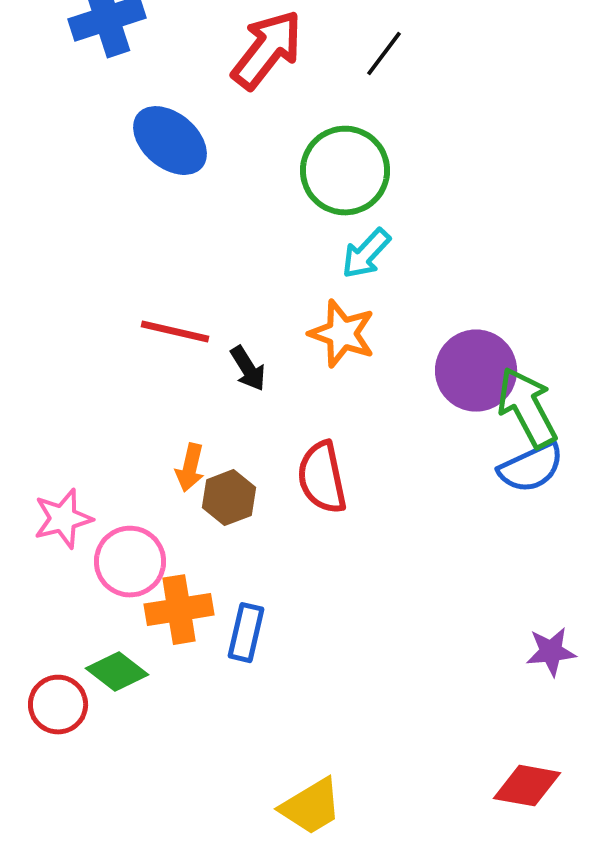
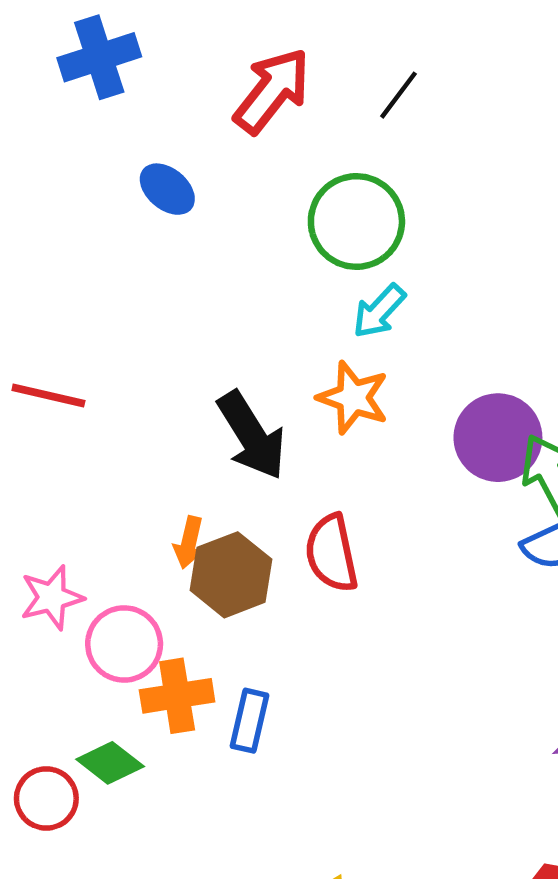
blue ellipse: (170, 141) -> (167, 189), size x0.7
red line: (175, 332) -> (48, 395), moved
black arrow: (248, 369) -> (252, 435), size x1.8
brown hexagon: (229, 498) -> (231, 575), size x1.4

